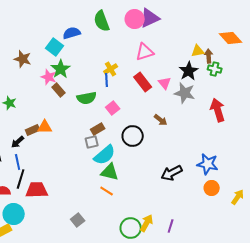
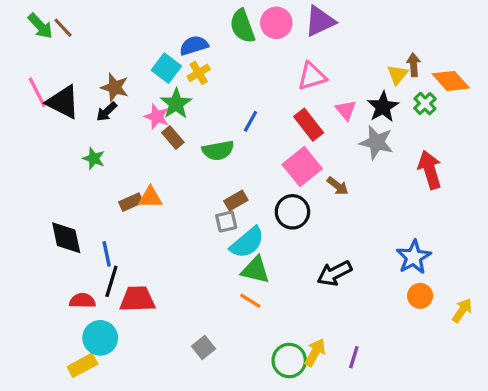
pink circle: (135, 19) -> (276, 23), moved
orange diamond: (231, 38) -> (451, 81), moved
yellow triangle: (198, 51) -> (397, 75), turned -40
brown arrow: (209, 56) -> (414, 65), moved
yellow cross: (111, 69) -> (199, 73), moved
green cross: (215, 69) -> (425, 104), turned 32
blue line: (107, 80) -> (250, 121), turned 32
pink triangle: (165, 83) -> (346, 110), moved
pink square: (113, 108) -> (302, 167), moved, size x1.6
black arrow: (18, 142) -> (107, 112), moved
blue star: (208, 164) -> (414, 257), turned 30
black arrow: (172, 173) -> (334, 273), moved

